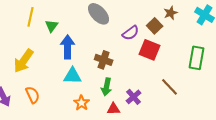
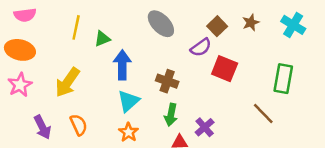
green triangle: (52, 26) -> (102, 39), turned 32
brown square: (155, 26) -> (217, 26), moved
cyan triangle: (73, 76) -> (129, 101), turned -42
brown line: (170, 87) -> (263, 114), moved
orange star: (82, 103) -> (129, 132), moved

